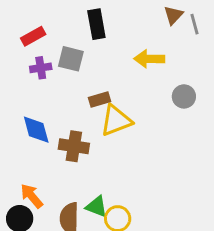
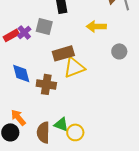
red rectangle: (33, 36) -> (11, 35), moved
purple cross: (41, 68) -> (24, 32), turned -32
brown rectangle: (100, 100) -> (63, 53), size x1.5

